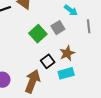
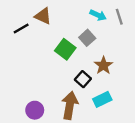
gray line: (89, 26) -> (119, 17), moved
cyan rectangle: (66, 73) -> (102, 99), moved

